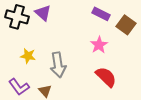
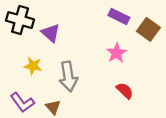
purple triangle: (43, 13) -> (51, 33), moved
red semicircle: (106, 77) -> (125, 91), size x0.7

